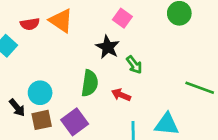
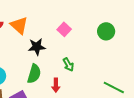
black star: (108, 47) -> (37, 47), moved, turned 30
red arrow: (121, 95) -> (56, 85), turned -120

